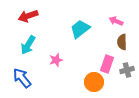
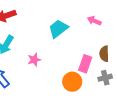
brown semicircle: (122, 42) -> (104, 54), moved
gray cross: (127, 70) -> (105, 78), moved

